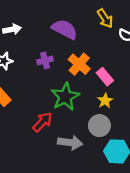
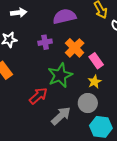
purple semicircle: (65, 29) -> (64, 16), turned -45
gray arrow: (70, 143) -> (61, 116), turned -55

